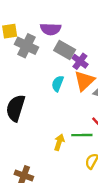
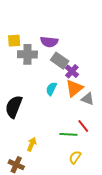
gray cross: (27, 46) -> (27, 54), turned -30
yellow arrow: (59, 142) -> (32, 144), moved

